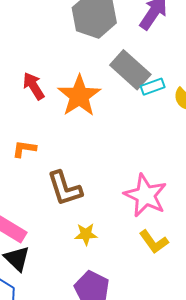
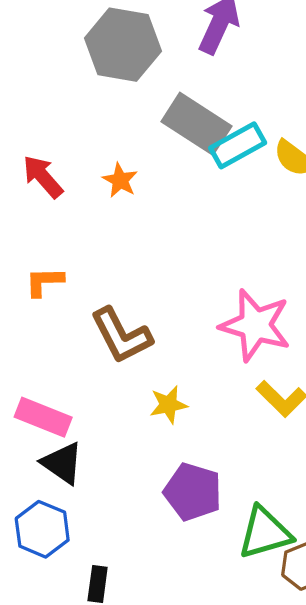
cyan rectangle: (153, 87) -> (238, 145), size x1.4
orange star: (79, 96) -> (120, 180), size x0.5

